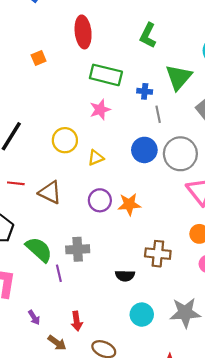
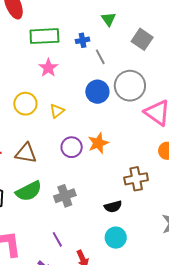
green triangle: (179, 77) -> (109, 19), size x0.6
green semicircle: (39, 250) -> (29, 191), moved, turned 128
purple line: (59, 273) -> (57, 239), moved
cyan circle: (142, 315) -> (116, 238), moved

